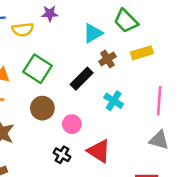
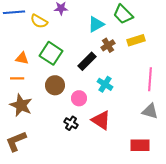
yellow semicircle: (23, 29) -> (39, 21), turned 36
cyan cross: (114, 101) -> (105, 84), moved

